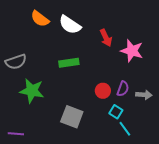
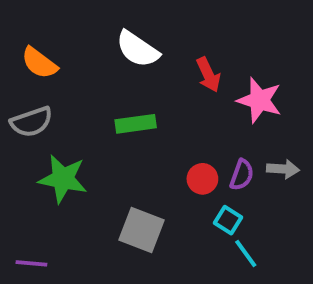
orange semicircle: (40, 19) -> (39, 63), moved
gray arrow: (144, 95) -> (283, 169), moved

